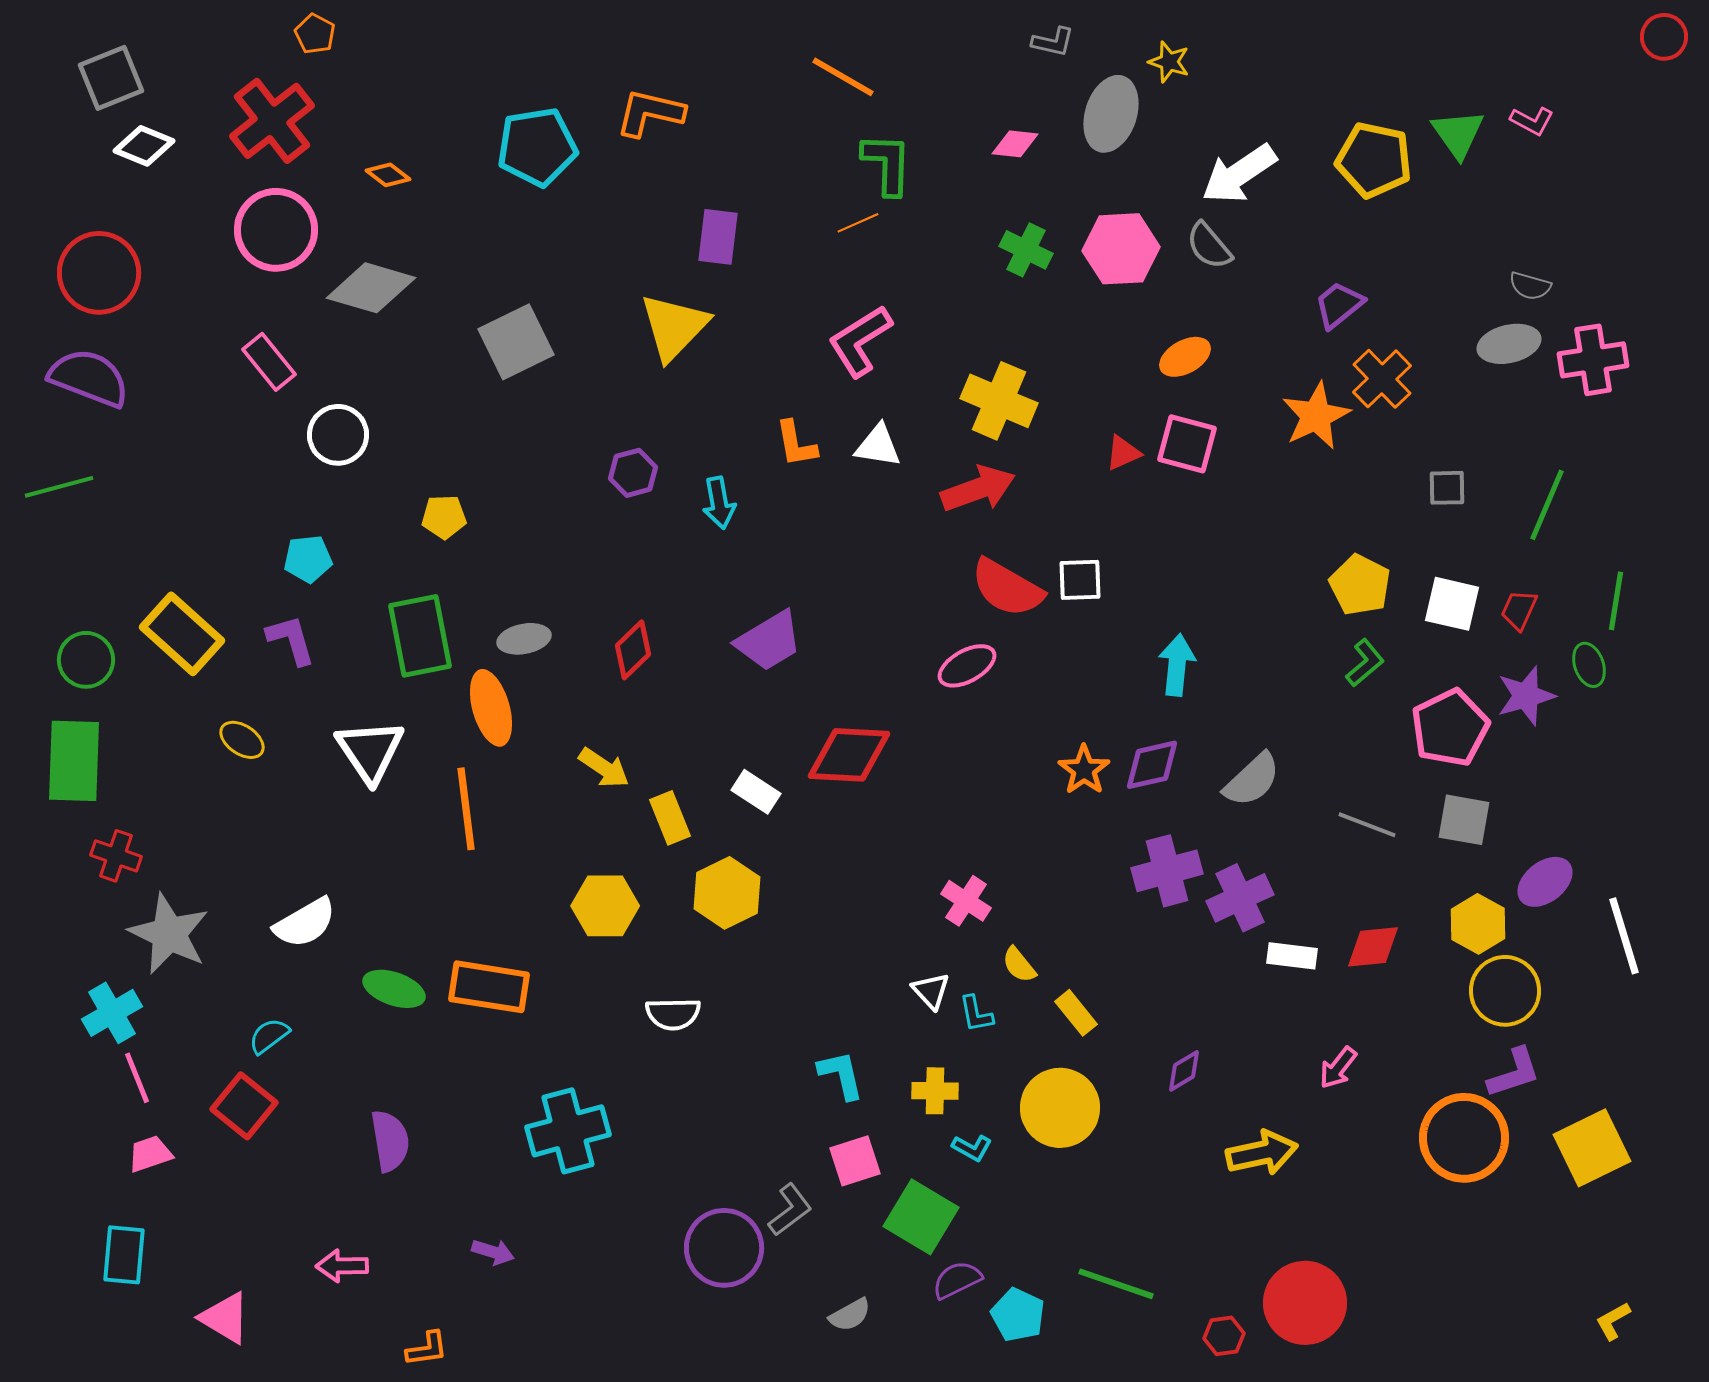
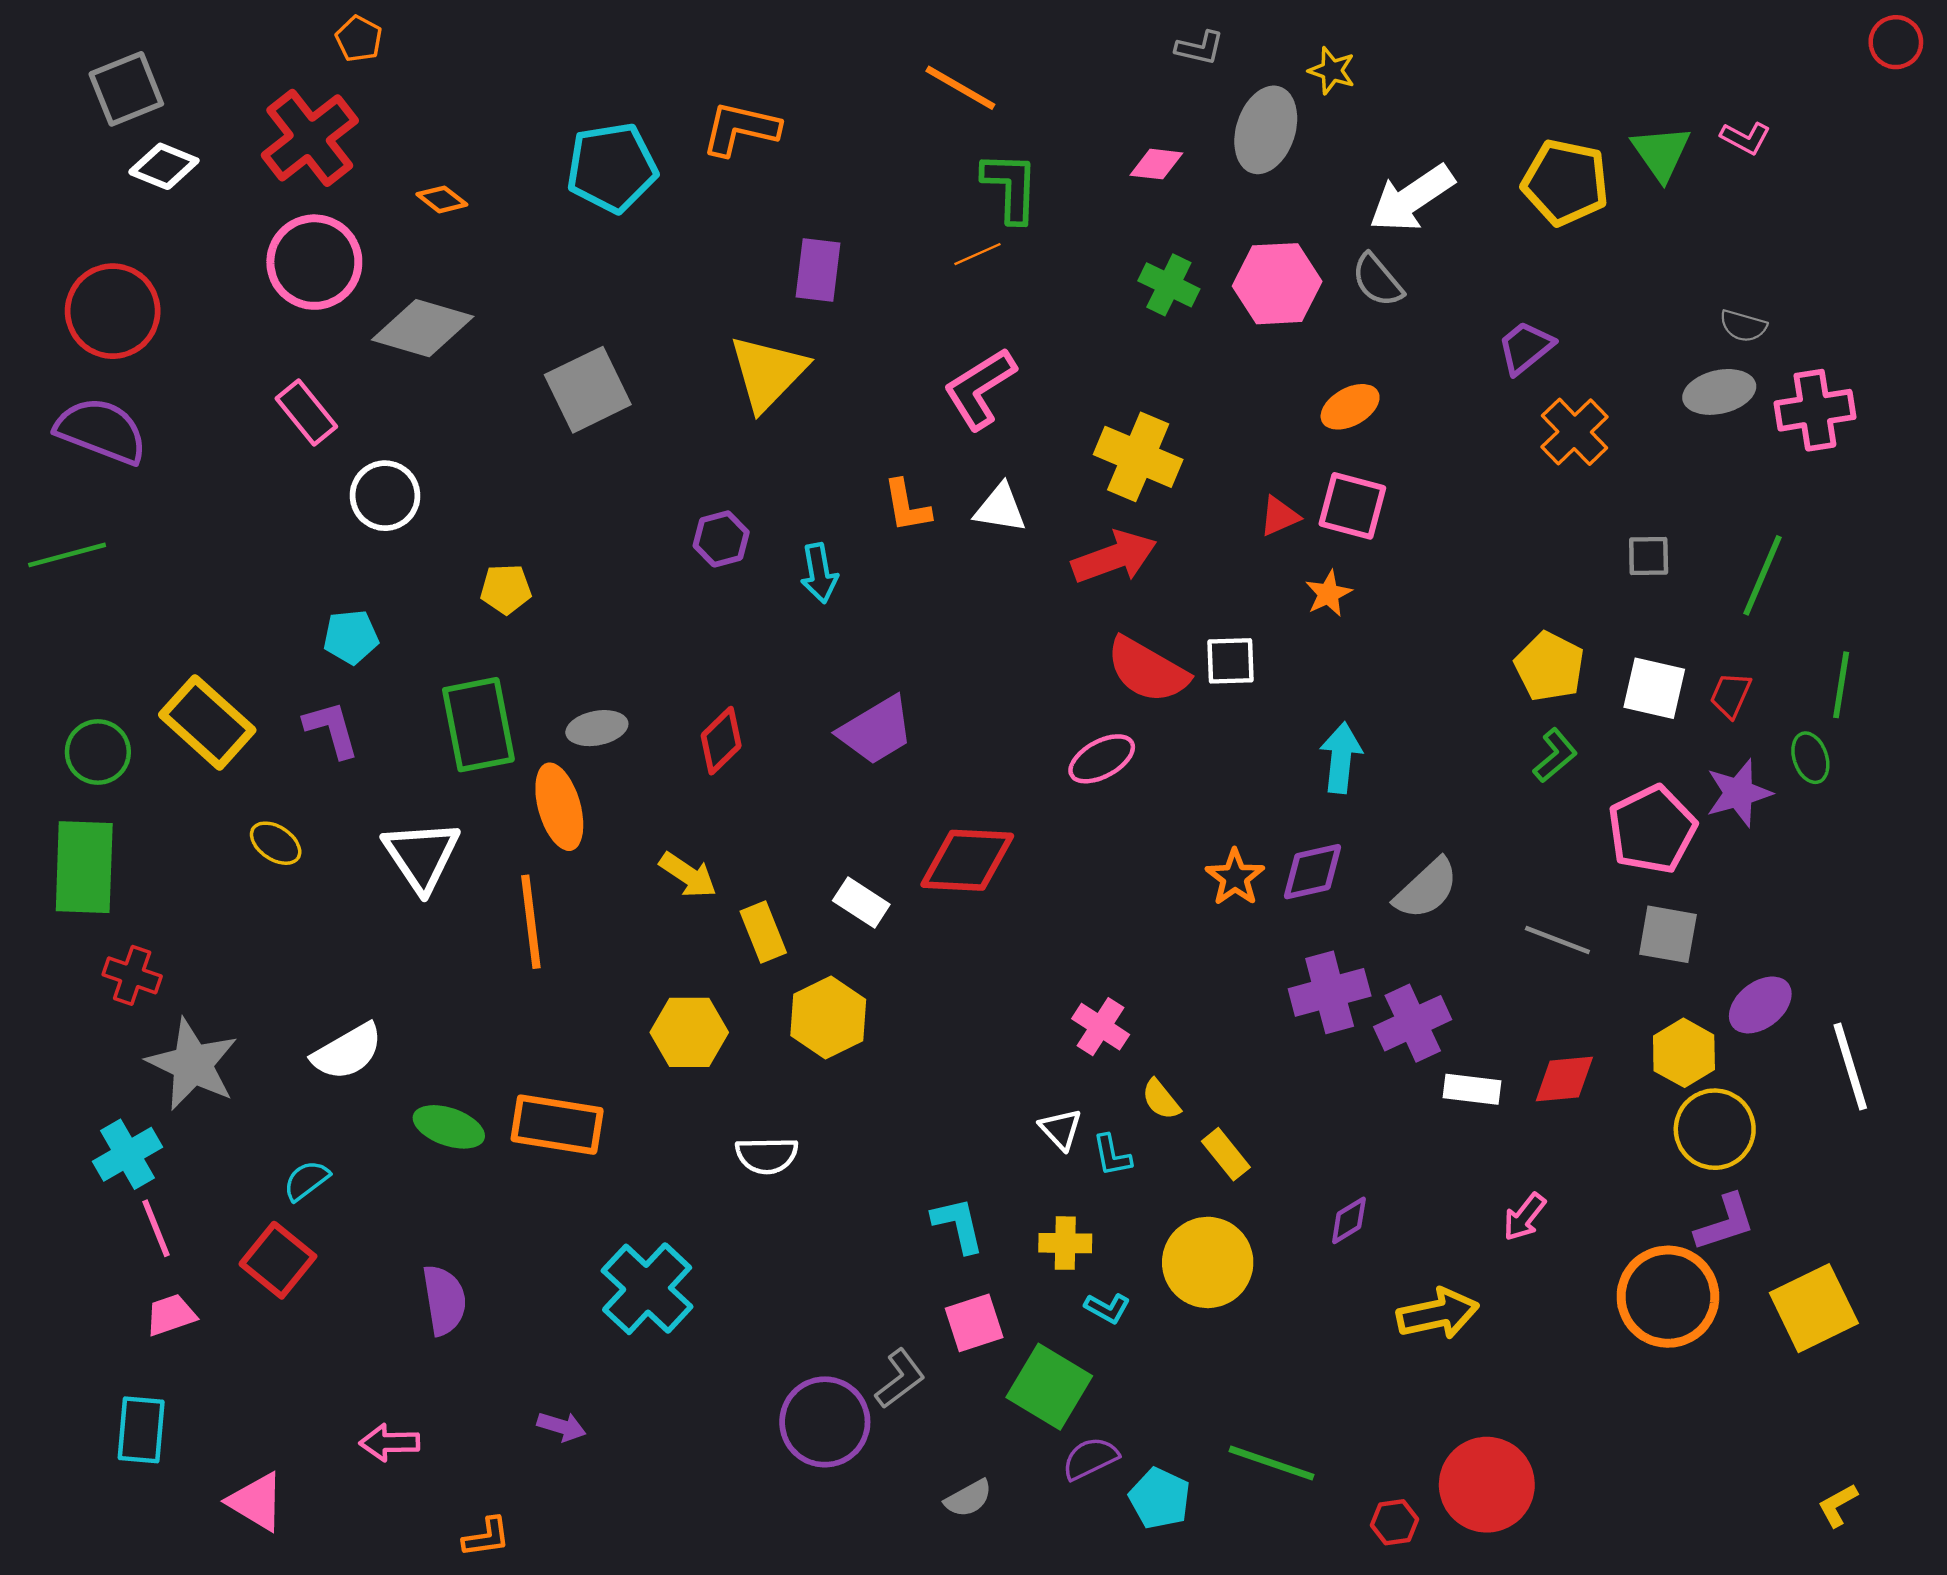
orange star: (1316, 416) -> (1328, 594), moved, size x0.6
cyan cross: (568, 1131) -> (647, 1289), turned -32

